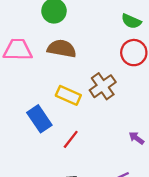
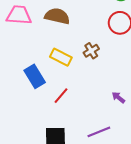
brown cross: (103, 86) -> (91, 51), size x0.7

